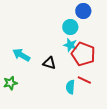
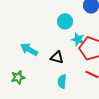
cyan circle: (70, 27) -> (65, 21), moved
cyan semicircle: (70, 87) -> (62, 81), moved

